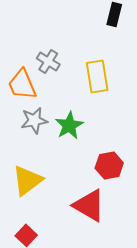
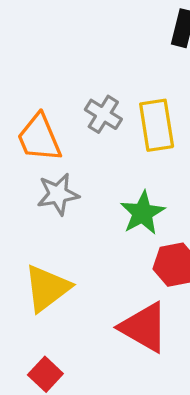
gray cross: (48, 61) -> (103, 114), moved
green star: (69, 125) -> (142, 213), moved

